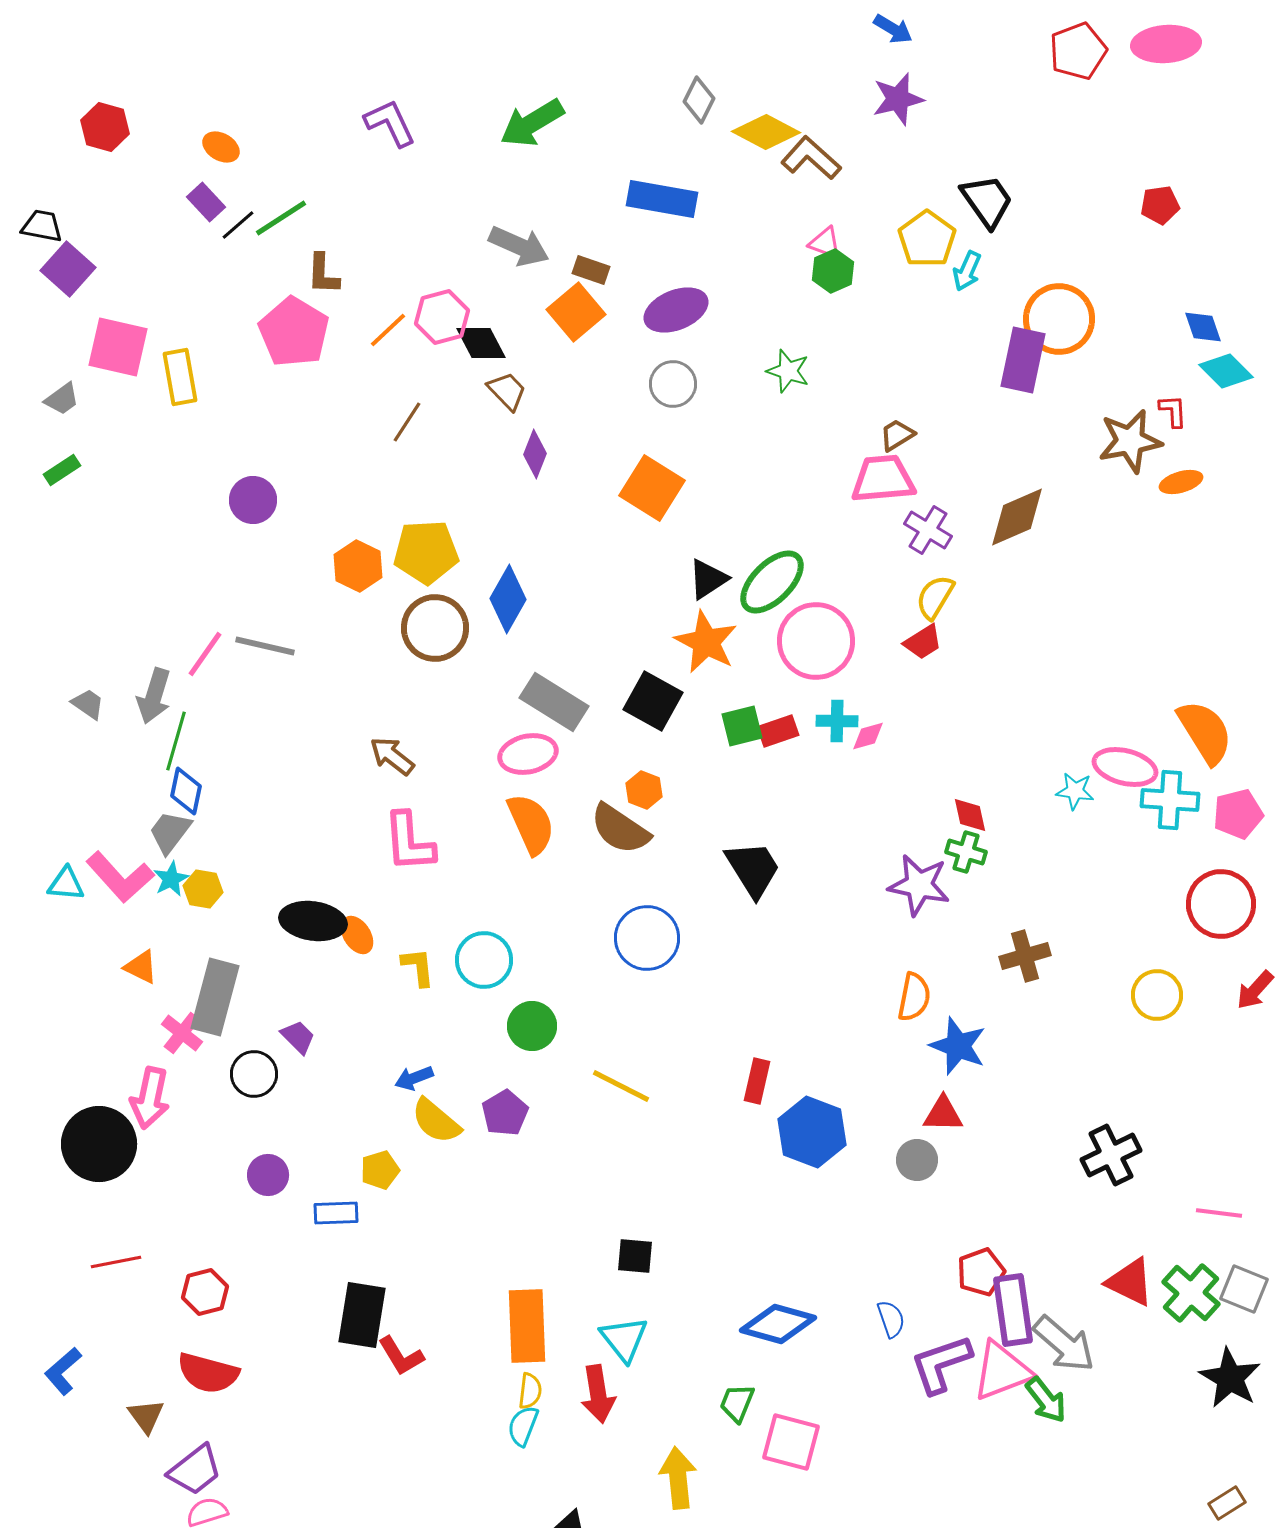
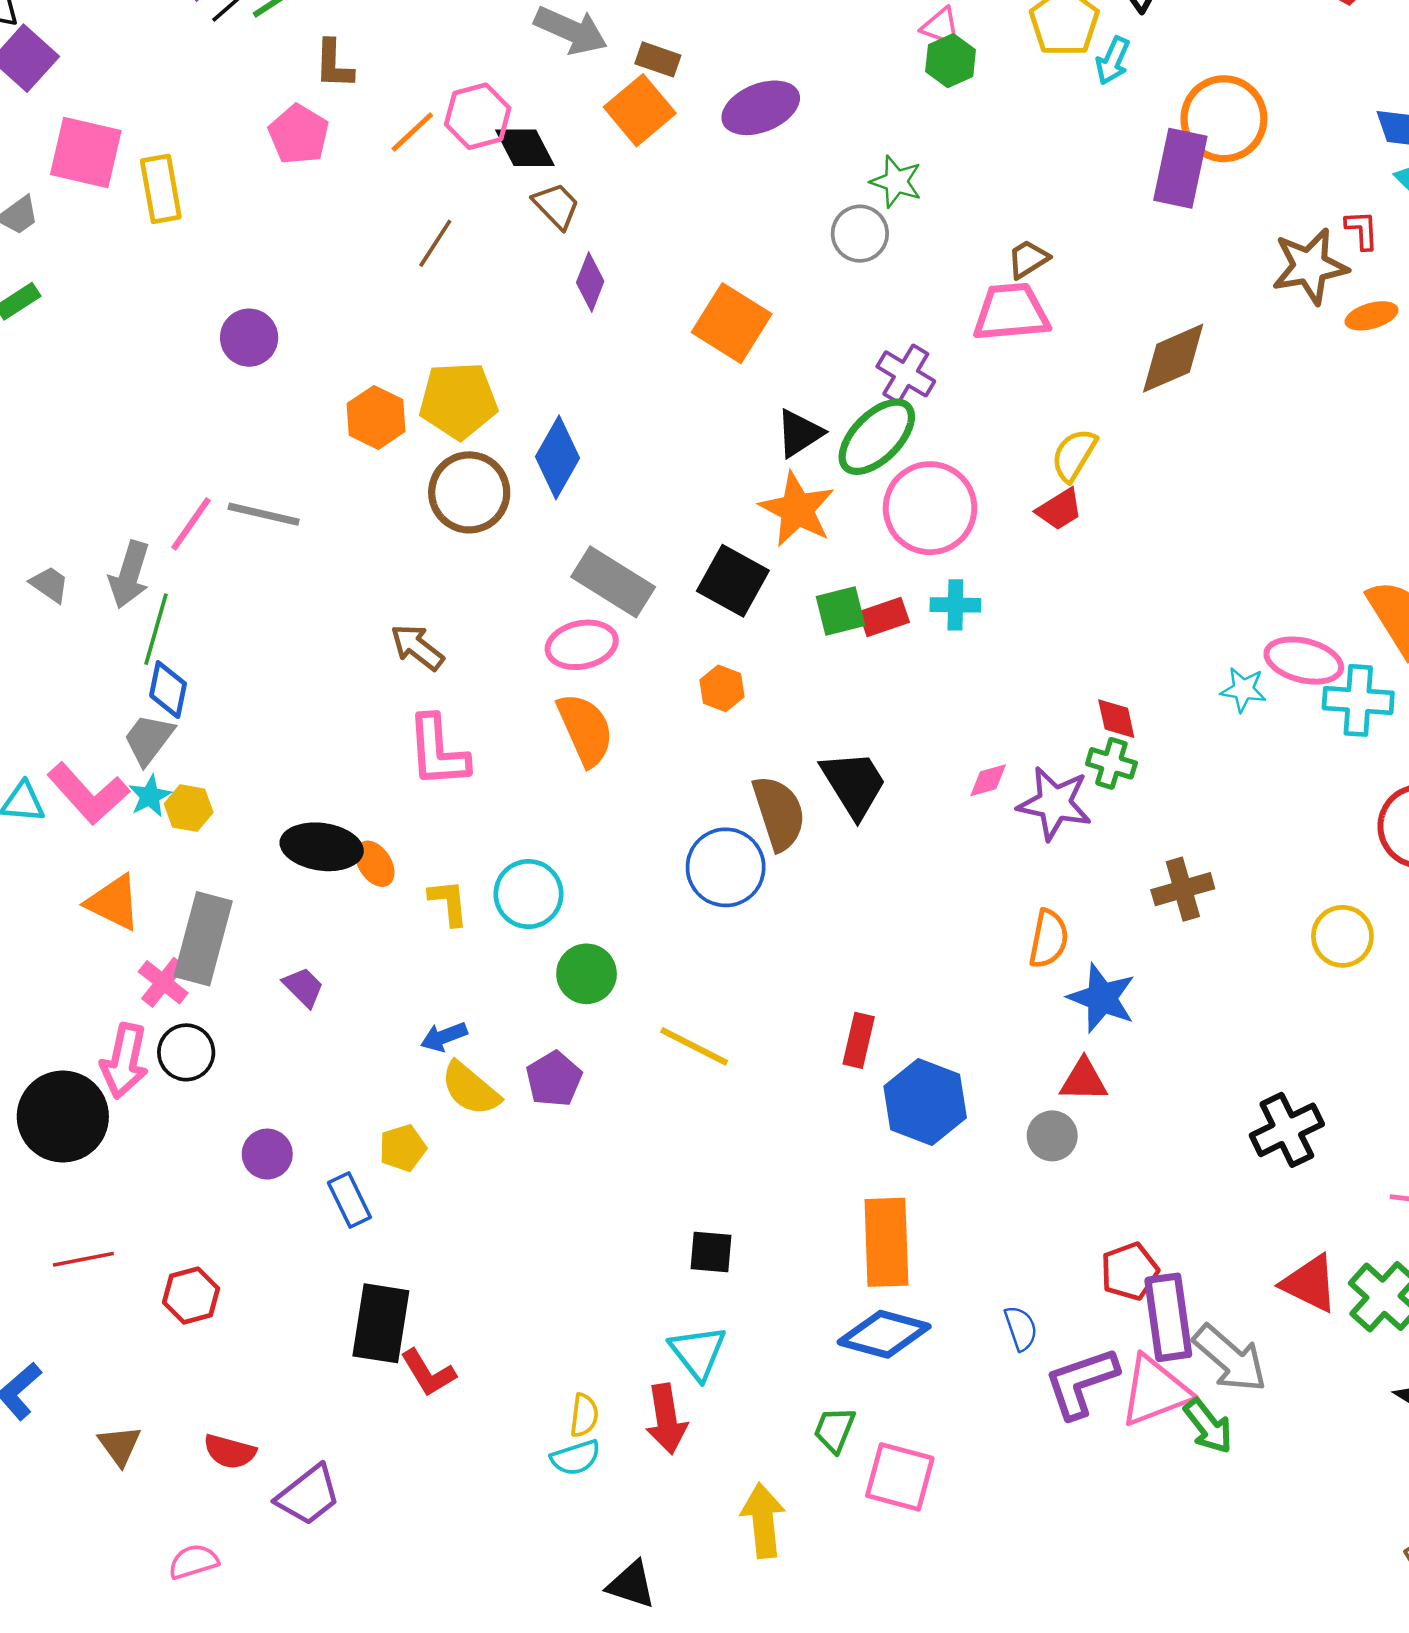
pink pentagon: (294, 332) -> (299, 134), size x0.7
gray circle: (673, 384) -> (860, 234), moved
purple cross: (928, 530) -> (906, 374), moved
pink diamond: (868, 736) -> (988, 780), moved
brown semicircle: (620, 829) -> (779, 813), moved, turned -142
orange triangle: (141, 967) -> (114, 902), size x1.4
black circle: (254, 1074) -> (186, 1052), moved
blue rectangle: (336, 1213) -> (349, 1200), turned 66
orange rectangle: (527, 1326) -> (886, 1242), moved
red semicircle: (208, 1373) -> (230, 1452), moved, size x0.7
cyan semicircle: (523, 1426) -> (576, 1458), turned -129
purple trapezoid: (195, 1470) -> (308, 1495), moved

